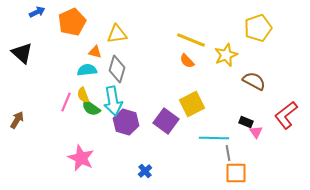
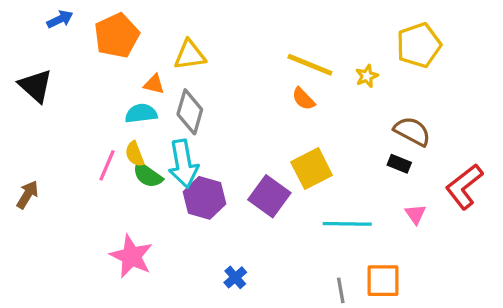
yellow star: (226, 55) -> (367, 76), moved, size x0.6
black rectangle: (246, 122) -> (399, 164), moved
gray line: (228, 153) -> (341, 290), moved

